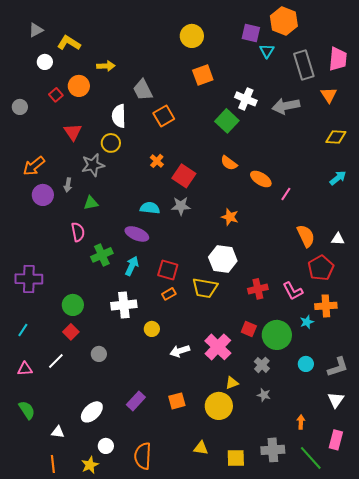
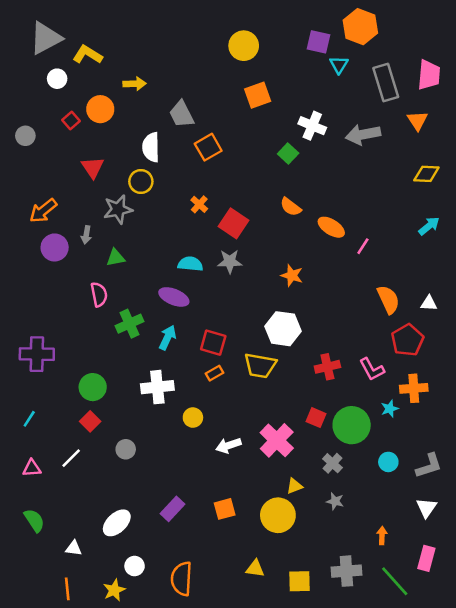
gray triangle: (36, 30) -> (46, 38), size x1.8
green square: (227, 121) -> (288, 154), size x0.7

